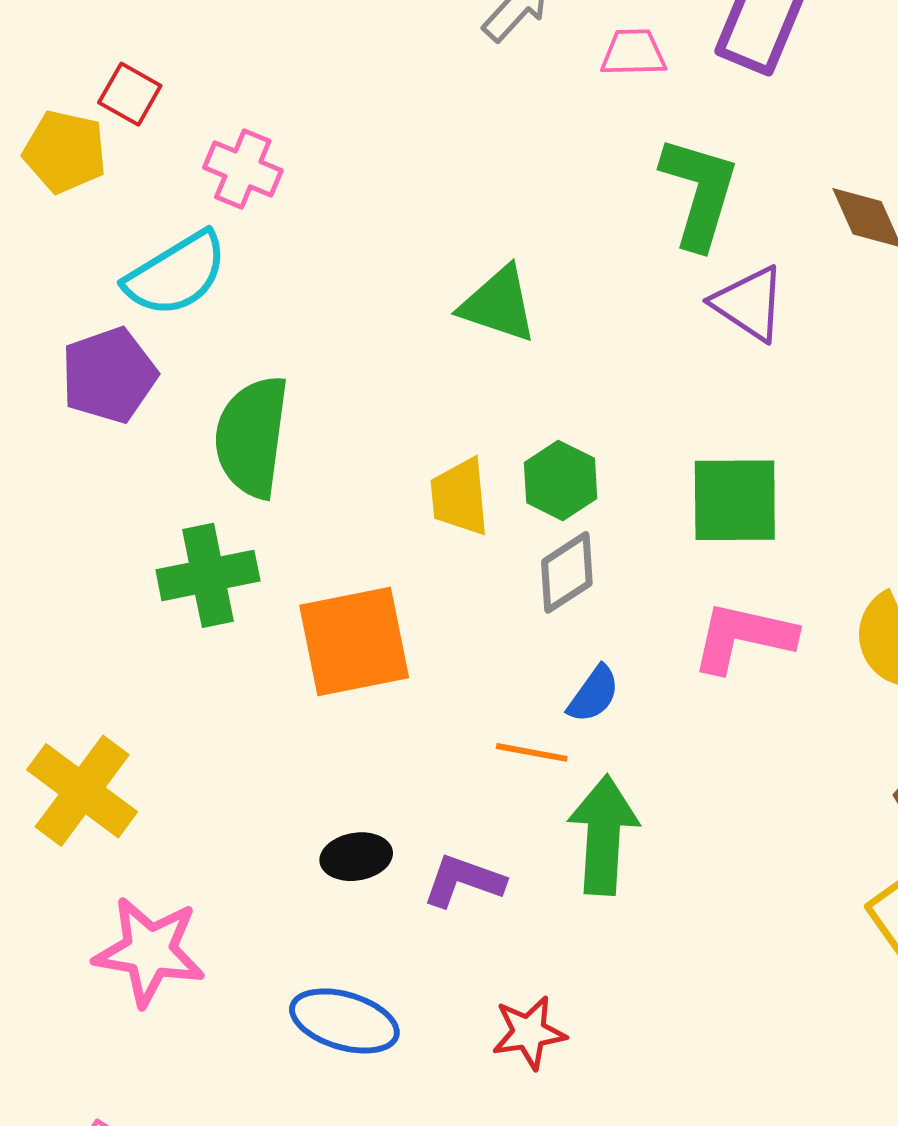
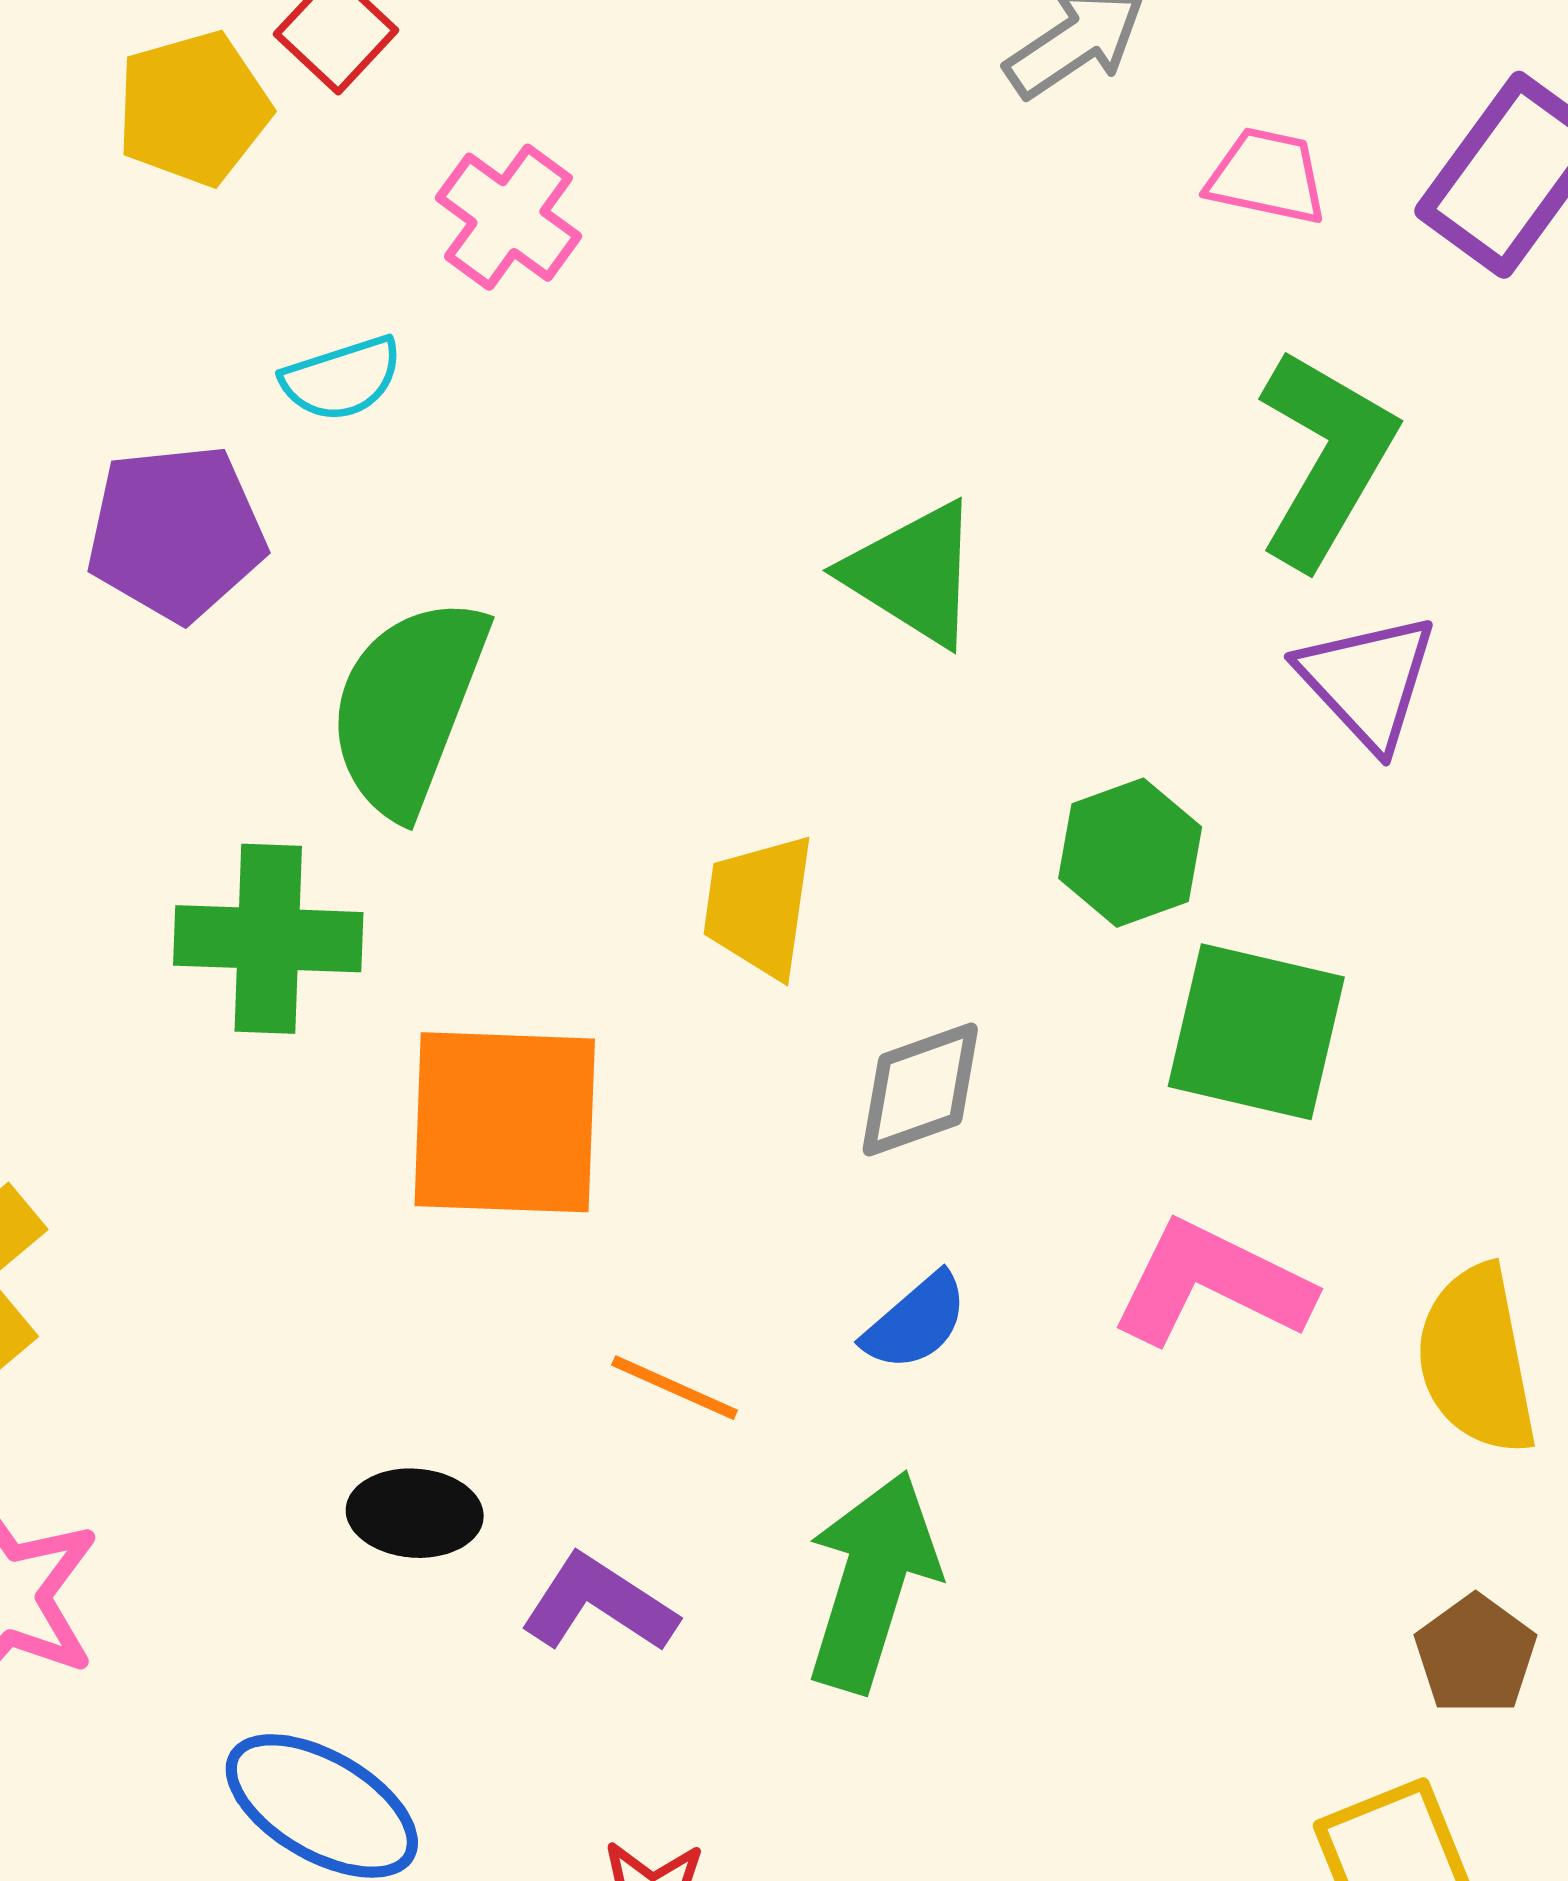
yellow pentagon: (65, 152) -> (193, 108), turned 30
cyan semicircle: (176, 274) -> (342, 379), size x0.6
green hexagon: (561, 481) -> (1130, 853), moved
orange line: (532, 752) -> (675, 1388), moved

